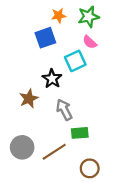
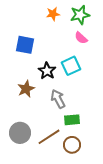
blue square: (45, 38) -> (25, 45), moved, turned 30
cyan square: (75, 61) -> (71, 66), moved
brown circle: (90, 168) -> (72, 145), moved

